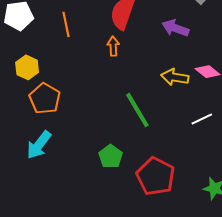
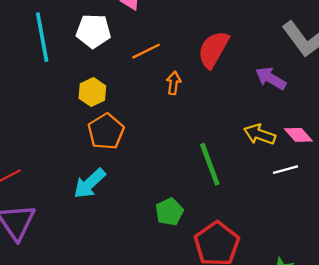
orange line: (66, 24) -> (146, 51), turned 65
orange arrow: (113, 46) -> (174, 83), moved
white line: (202, 119) -> (286, 170), moved

